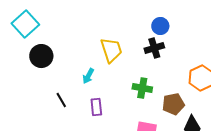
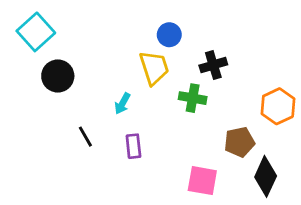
blue circle: (160, 26) -> (169, 35), moved
green cross: (142, 88) -> (193, 98), moved

